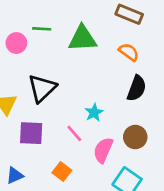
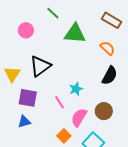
green line: (42, 29) -> (53, 13), moved, turned 32
orange square: (62, 172) -> (64, 136), moved
blue triangle: (15, 176) -> (24, 122), moved

